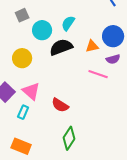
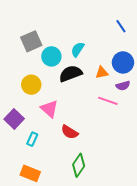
gray square: (22, 15) -> (31, 41), size x1.5
pink triangle: (31, 91) -> (49, 109), moved

